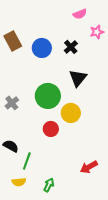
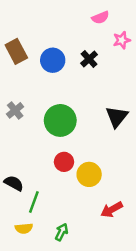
black triangle: (78, 78) -> (117, 117), moved
gray cross: (12, 103) -> (15, 110), moved
yellow circle: (71, 113) -> (89, 174), moved

